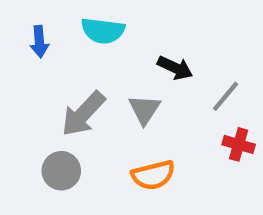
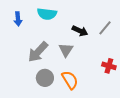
gray line: (225, 96) -> (105, 28), moved
gray circle: (61, 171) -> (45, 78), moved
orange semicircle: (153, 175) -> (70, 80), turned -108

